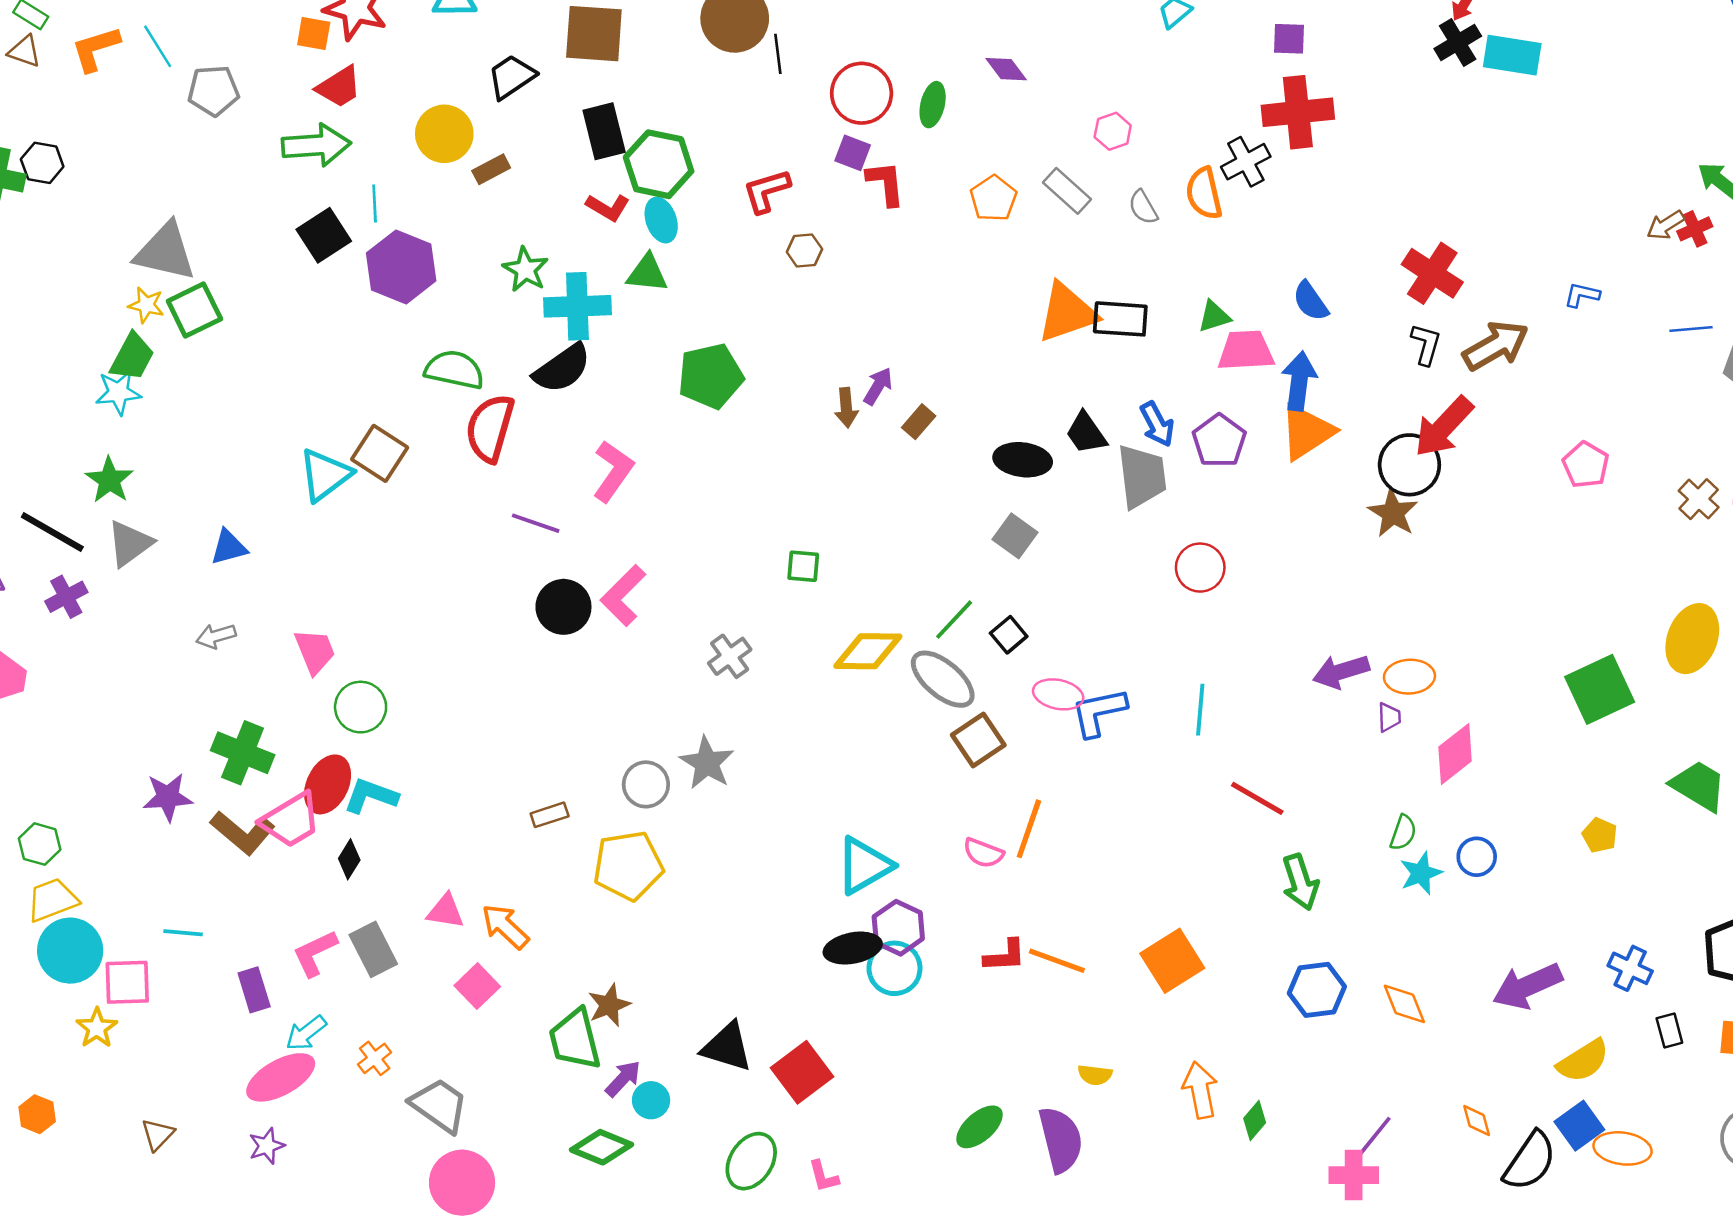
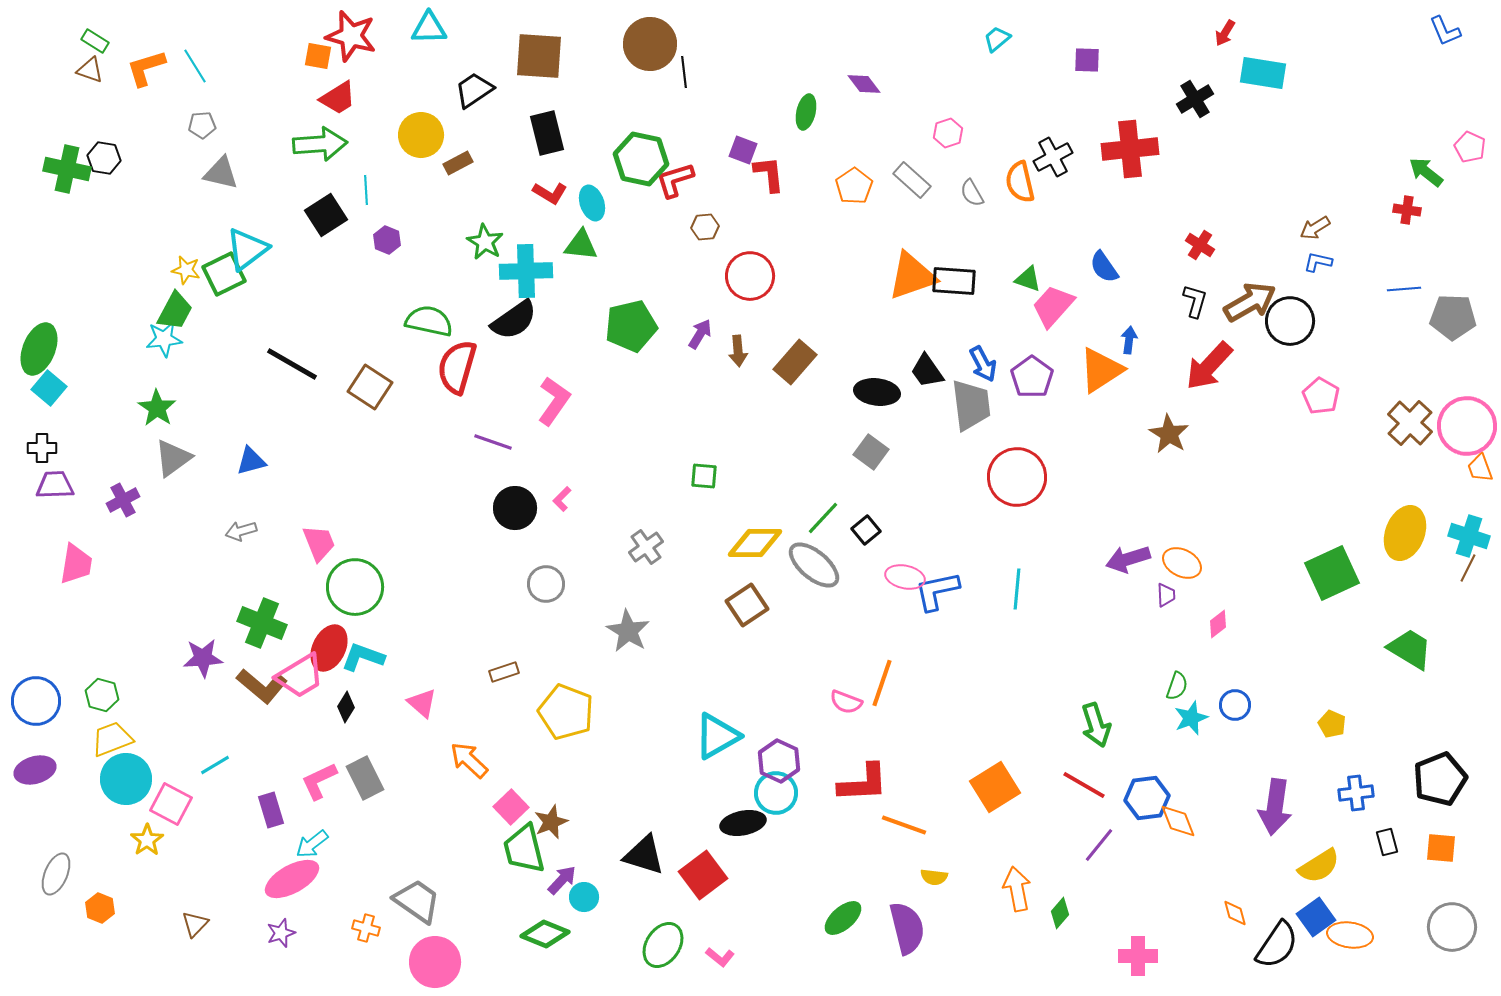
black cross: (1458, 42) -> (1195, 99), moved
gray pentagon: (213, 91) -> (202, 125), moved, size x0.7
red circle: (862, 93) -> (750, 276), moved
red cross: (1298, 112) -> (1130, 149), moved
green hexagon: (659, 164) -> (641, 159), moved
brown arrow: (1666, 225) -> (1315, 228), moved
red cross: (1695, 229) -> (1407, 210), turned 32
gray triangle: (165, 252) -> (221, 173), moved, size x0.7
purple hexagon: (401, 267) -> (387, 240), size x0.5
red cross: (1432, 273) -> (1200, 245), size x0.6
green triangle: (1214, 316) -> (1028, 279), turned 36
pink trapezoid: (1246, 351) -> (1053, 306), turned -45
blue arrow: (1299, 381) -> (1129, 340), moved, size x0.6
purple arrow: (878, 386) -> (700, 334), moved
brown rectangle: (919, 422) -> (795, 362), size x1.6
black circle: (1409, 465) -> (1290, 321), moved
cyan triangle: (325, 475) -> (247, 249), moved
brown cross: (1699, 499) -> (1410, 423), size x1.4
black line: (52, 532) -> (292, 364), moved
red circle: (1200, 568) -> (1017, 477), size x1.5
pink L-shape: (623, 595) -> (562, 499), size x0.5
orange ellipse: (1409, 677) -> (1182, 563), turned 30
green circle: (361, 707) -> (355, 587), size x1.4
brown square: (978, 740) -> (747, 605), moved
pink diamond: (1455, 754) -> (1218, 624), size x0.6
gray circle: (646, 784) -> (546, 584), moved
red line: (1257, 798) -> (1084, 785), moved
yellow pentagon: (1600, 835) -> (1332, 724), moved
yellow pentagon: (628, 866) -> (566, 712), turned 30
cyan triangle: (864, 866) -> (717, 736), moved
pink triangle: (446, 911) -> (422, 703), moved, turned 32
cyan line: (183, 933) -> (215, 765), turned -36
black ellipse: (853, 948) -> (743, 823), moved
red L-shape: (1005, 956) -> (863, 783), size x1.5
orange line: (1057, 961) -> (904, 825), moved
blue cross: (1630, 968) -> (1356, 793), turned -32
pink square: (127, 982) -> (171, 804), turned 30
pink square: (477, 986) -> (511, 807), moved
purple arrow: (1527, 986) -> (1275, 807), turned -58
blue hexagon: (1317, 990) -> (1147, 798), moved
orange cross: (375, 1058) -> (366, 928), moved, turned -36
purple line: (1374, 1137) -> (1099, 845), moved
pink L-shape: (823, 1176) -> (720, 957), turned -36

